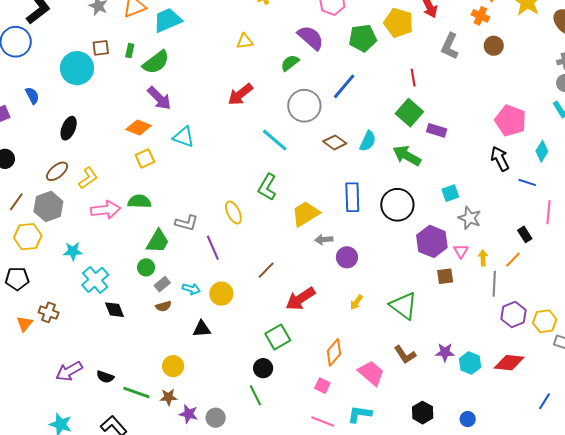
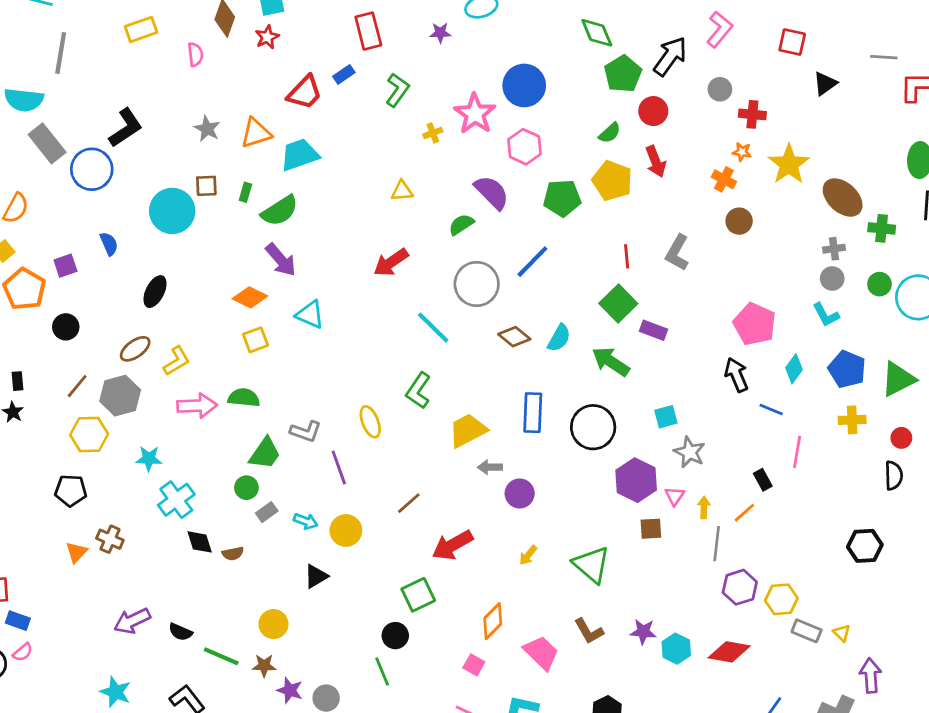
gray L-shape: (450, 46) -> (677, 253), moved
brown semicircle: (163, 306) -> (233, 554), moved
black triangle: (202, 329) -> (316, 576), turned -30

